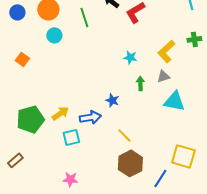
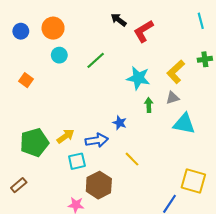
green line: (84, 17) -> (96, 60), moved, turned 66
cyan star: (130, 57) -> (138, 78), size x1.6
brown hexagon: (130, 163) -> (99, 185), moved

